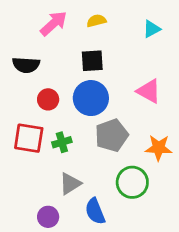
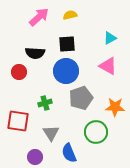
cyan triangle: (152, 29) -> (110, 38), moved
black semicircle: (26, 65) -> (35, 53), moved
red circle: (48, 99) -> (19, 72), moved
red square: (29, 138) -> (18, 121), moved
gray triangle: (70, 184) -> (51, 133), turned -30

